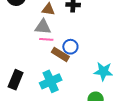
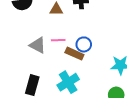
gray triangle: (43, 27) -> (38, 45), moved, turned 30

